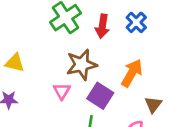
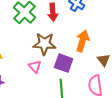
brown star: (82, 65) -> (44, 44), turned 30

